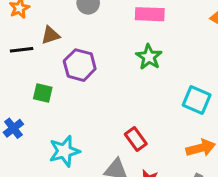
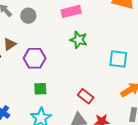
green square: (43, 93) -> (40, 89), moved

